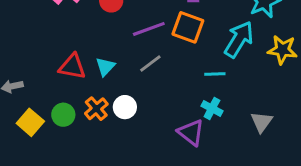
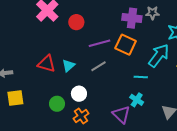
orange cross: (96, 109) -> (81, 116), moved
green circle: (63, 115) -> (57, 104), moved
yellow square: (30, 122) -> (15, 98), turned 36

